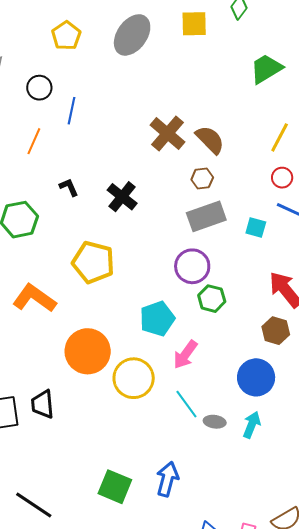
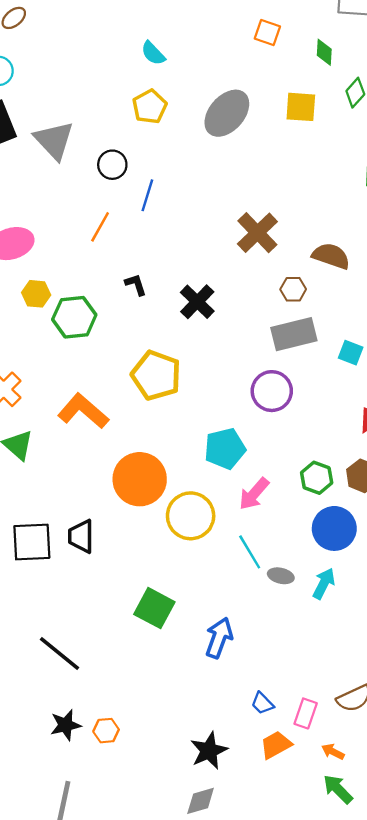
brown semicircle: (210, 140) -> (331, 256), moved, turned -32
green hexagon: (212, 299) -> (317, 478), moved
green square: (115, 487) -> (154, 608), moved

